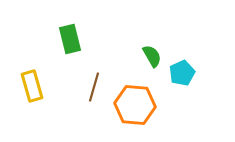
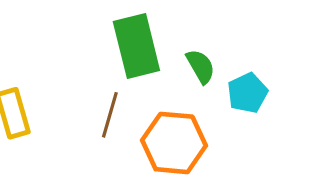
green rectangle: (70, 39) -> (136, 46), moved, size x1.4

